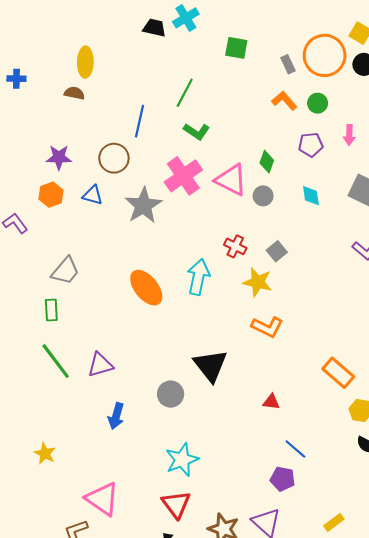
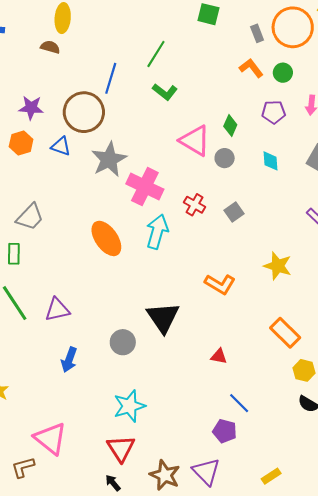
brown circle: (114, 158) -> (84, 112), size x1.4
pink cross: (183, 176) -> (145, 187), moved, turned -33
yellow star: (258, 282) -> (278, 266), moved

